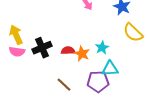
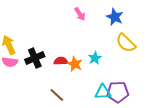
cyan triangle: (110, 69) -> (103, 92), moved
purple pentagon: (98, 82) -> (118, 92), moved

